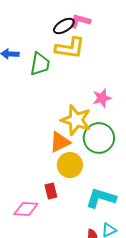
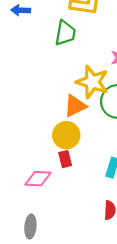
green trapezoid: (40, 64) -> (65, 33), moved
yellow circle: (70, 165) -> (66, 135), moved

